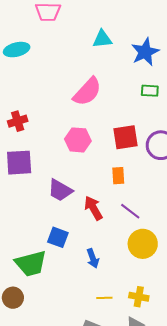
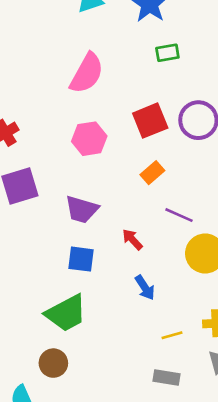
orange rectangle: (118, 176) -> (152, 173), turned 66
red arrow: (93, 208) -> (132, 239), moved, size x0.7
blue square: (58, 237) -> (81, 259), moved

